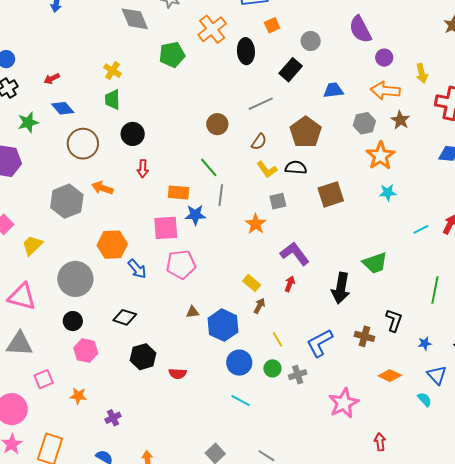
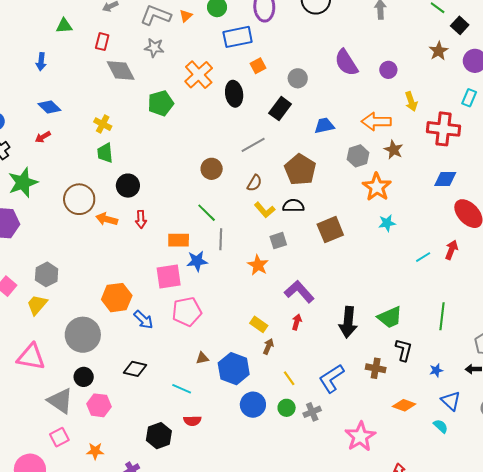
purple circle: (384, 58) -> (388, 70), moved
blue diamond: (63, 108) -> (49, 107), moved
green star: (28, 122) -> (23, 183), size x1.4
orange arrow: (102, 188) -> (107, 219), moved
gray hexagon: (67, 201) -> (47, 274), moved, size x0.7
green trapezoid: (375, 263) -> (390, 317), moved
gray triangle: (20, 344) -> (60, 401), moved, turned 36
black hexagon: (143, 357) -> (159, 436), moved
cyan line: (241, 401) -> (182, 389), moved

